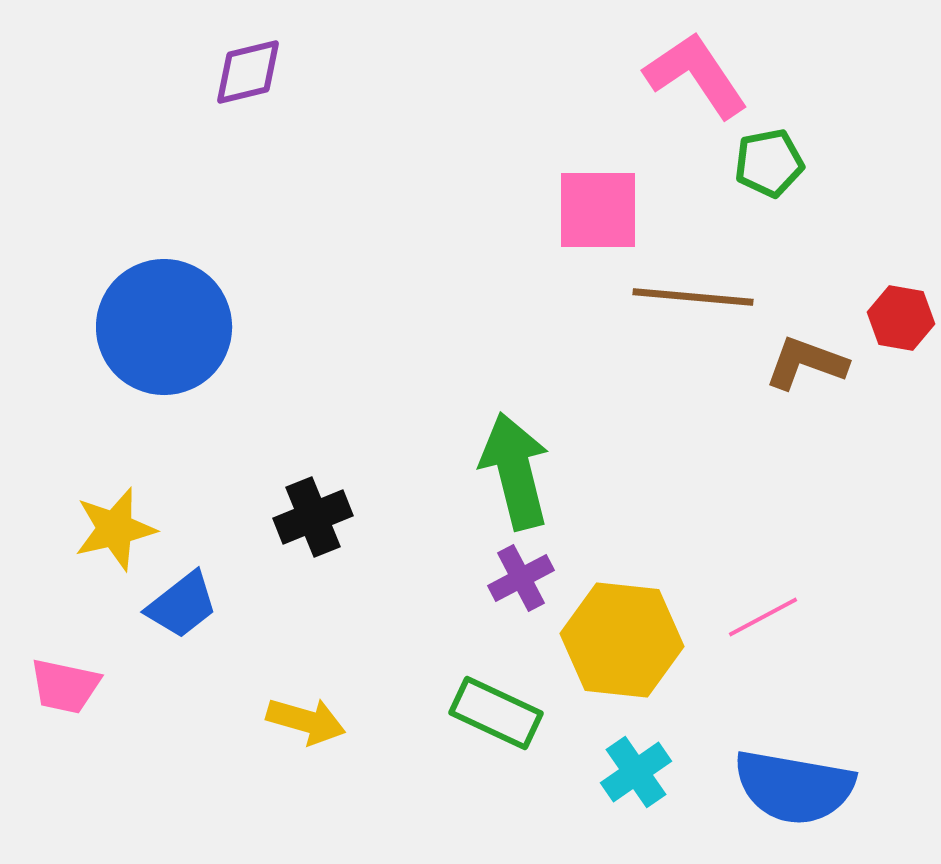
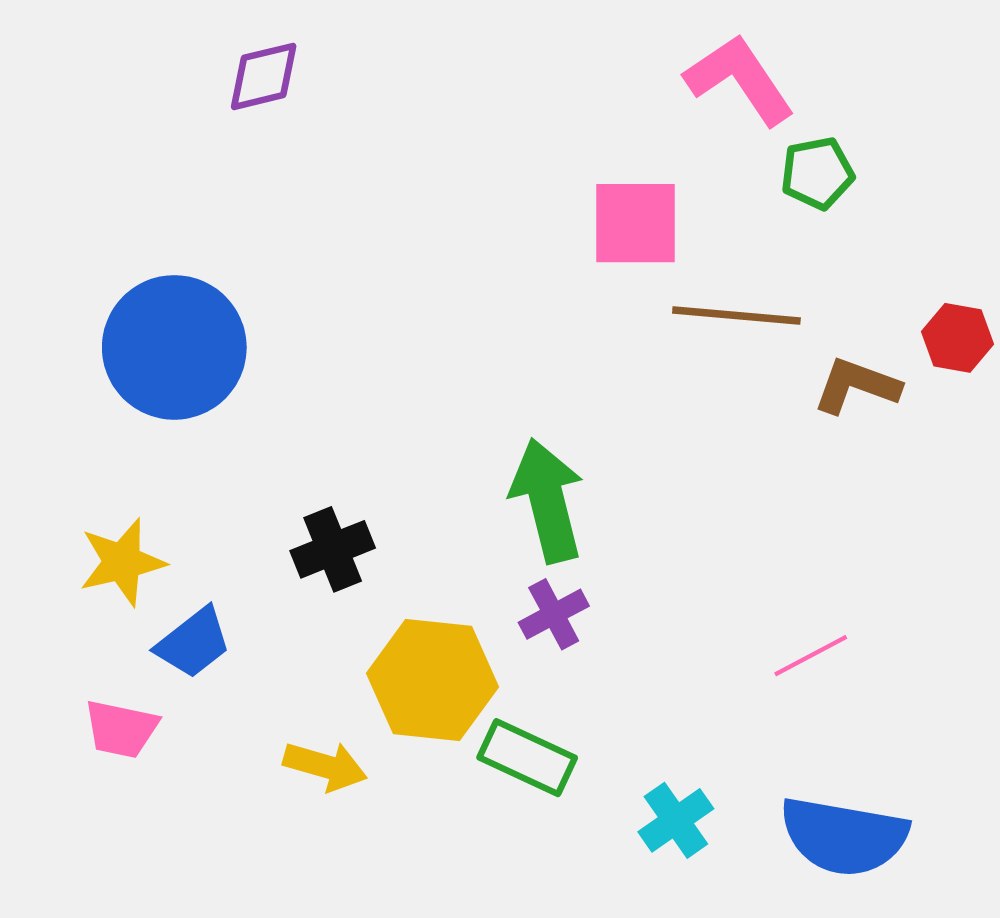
yellow hexagon: (622, 640) -> (433, 680), moved
pink trapezoid: (65, 686) -> (121, 729), moved

